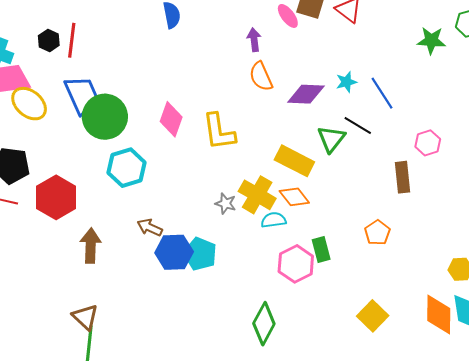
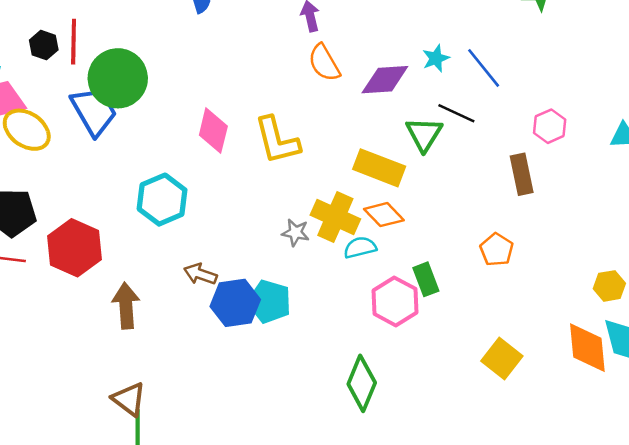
green circle: (105, 117) -> (118, 78), moved

